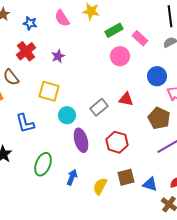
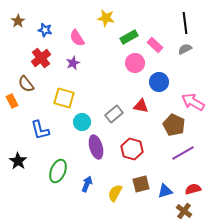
pink semicircle: (62, 18) -> (77, 38), moved
blue circle: (157, 76) -> (159, 82), moved
blue triangle: (150, 184) -> (165, 191), turned -35

